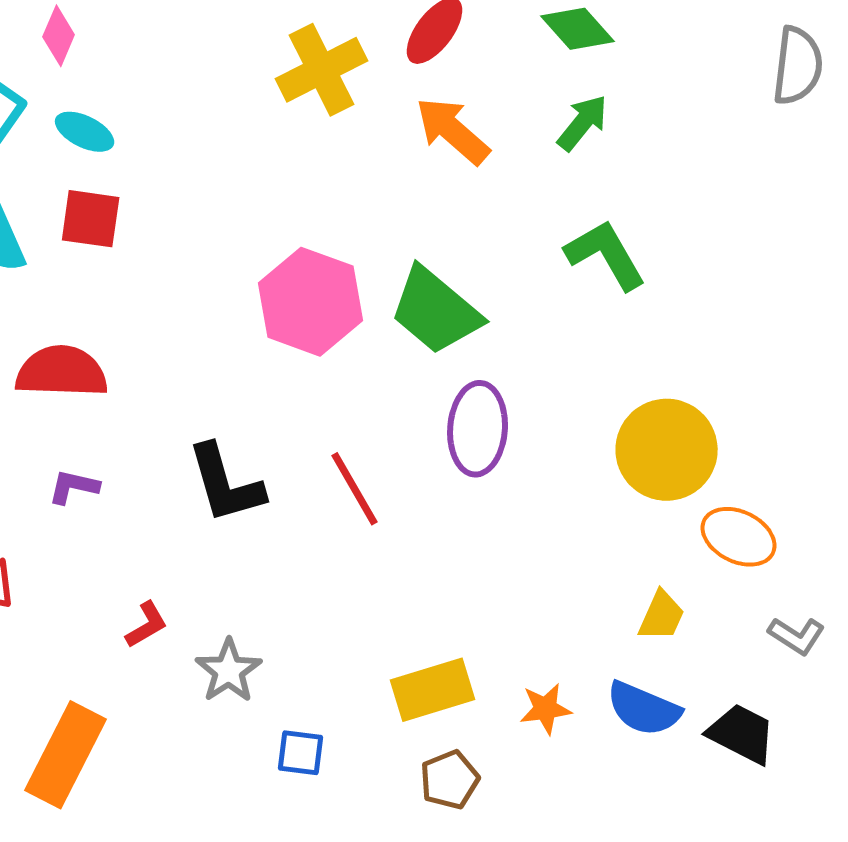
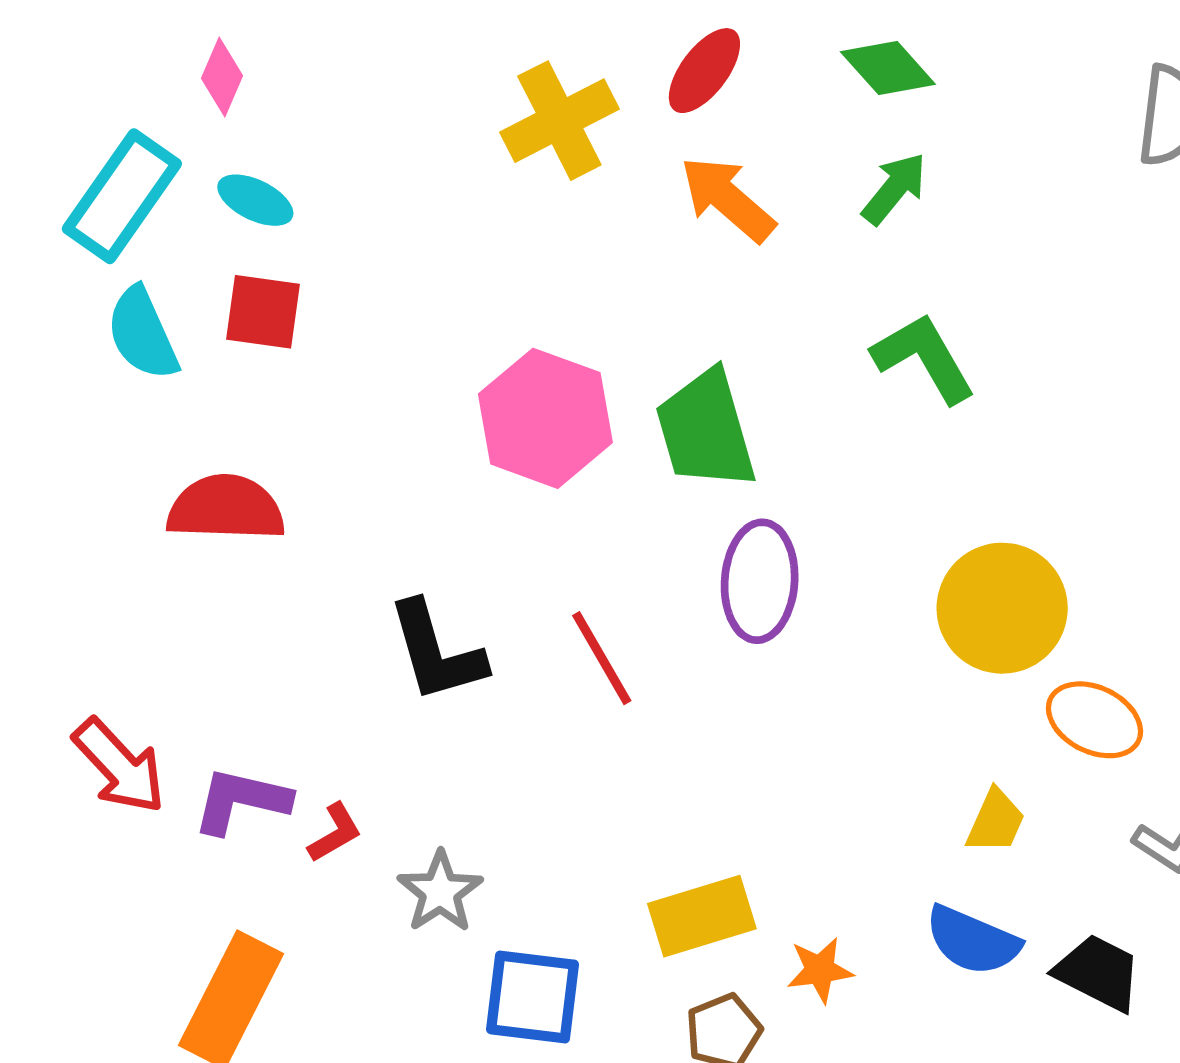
green trapezoid: (436, 311) -> (706, 430), turned 34
purple L-shape: (74, 487) -> (241, 801), moved, size x1.5
orange star: (546, 709) -> (820, 970), moved
blue square: (301, 753) -> (532, 997), size x1.6

